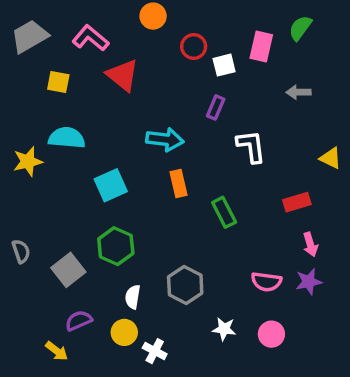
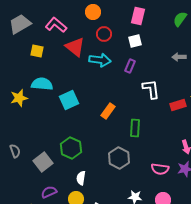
red circle: (194, 46) -> (104, 34), moved
pink rectangle: (261, 46) -> (138, 16), moved
cyan arrow: (165, 140) -> (100, 60), moved
orange rectangle: (178, 184) -> (108, 111), turned 49
cyan square: (111, 185) -> (69, 100), moved
red rectangle: (297, 202) -> (178, 105), moved
green rectangle: (224, 212) -> (135, 128), turned 30
gray hexagon: (185, 285) -> (119, 158), moved

